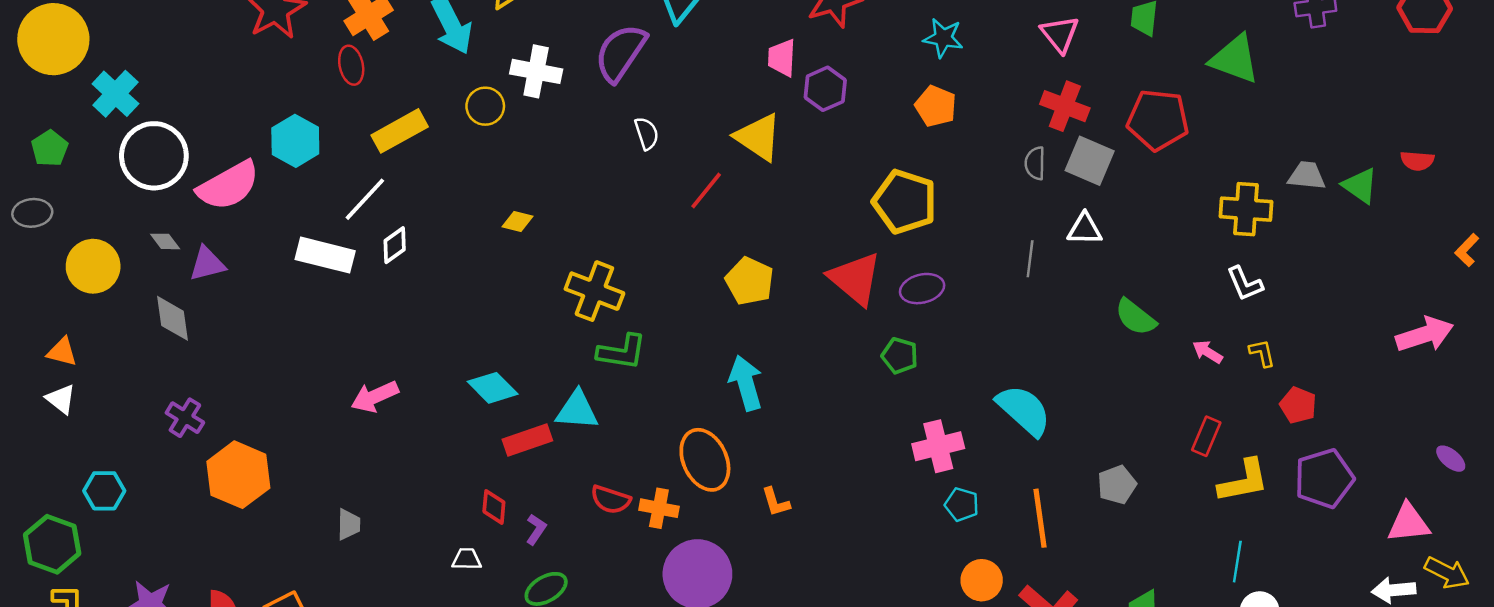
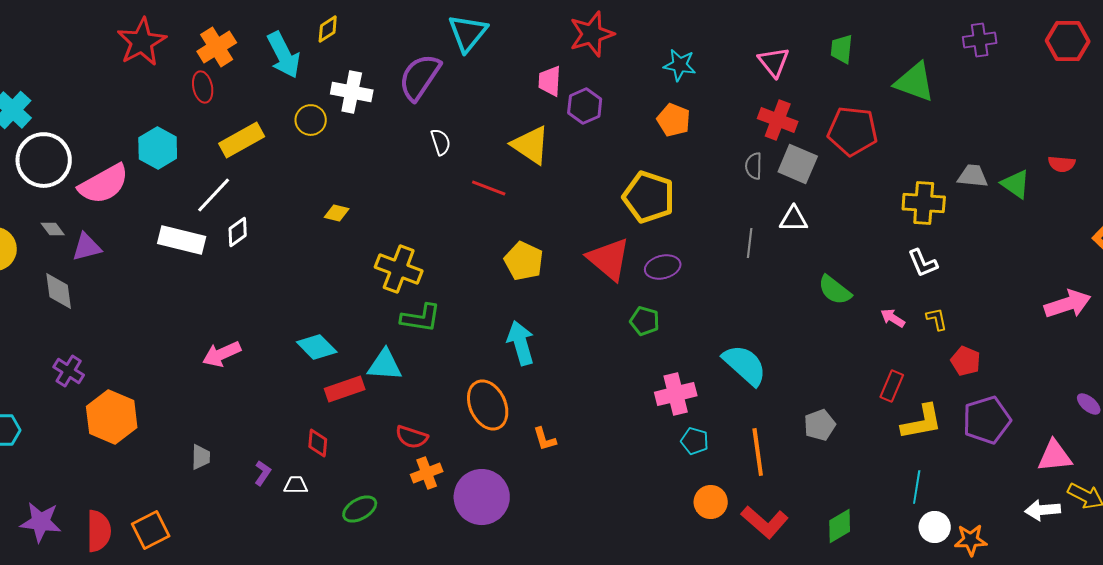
red line: (706, 191) -> (489, 188), turned 72
orange cross: (659, 508) -> (427, 473), moved, turned -32
purple L-shape: (536, 529) -> (263, 473), moved

